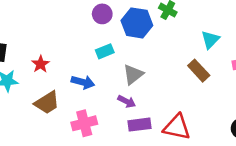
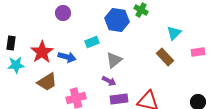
purple circle: (102, 14) -> (63, 13), moved
red star: (41, 64) -> (42, 52), size x1.6
blue arrow: (83, 82) -> (67, 57), moved

